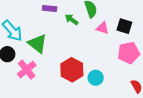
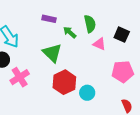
black square: (124, 26) -> (122, 35), moved
green triangle: (37, 44) -> (52, 53), moved

